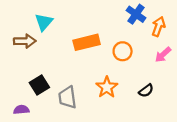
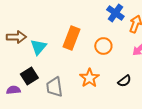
cyan triangle: (44, 22) -> (38, 47), moved
orange rectangle: (87, 42) -> (71, 38), turned -55
purple semicircle: (21, 110) -> (13, 90), moved

